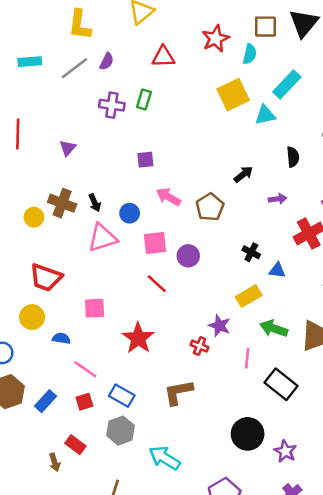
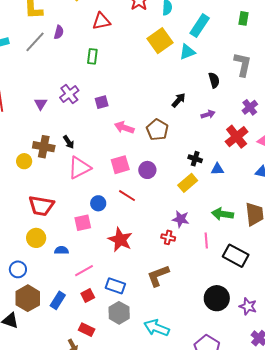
purple cross: (112, 105) -> (69, 94), moved, turned -36
blue circle: (130, 213) -> (98, 203), moved
yellow rectangle: (249, 296) -> (188, 183), moved
pink line: (85, 369) -> (84, 271), turned -54

